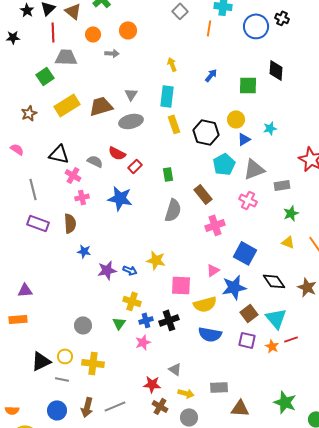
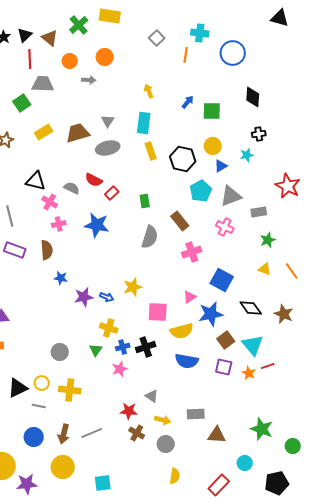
black cross: (282, 18) -> (259, 134), moved, turned -32
green square: (248, 85) -> (212, 111), moved
yellow rectangle: (67, 105) -> (44, 132), size x0.7
yellow star: (156, 260) -> (133, 287), turned -30

